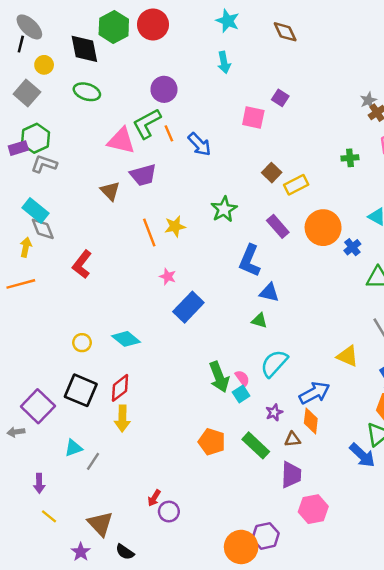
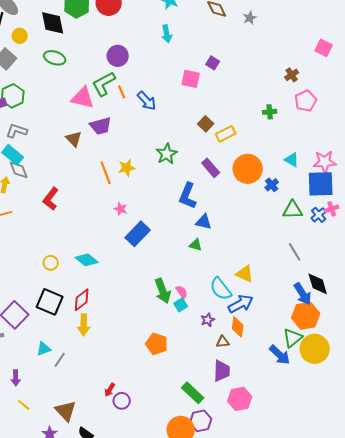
gray star: (368, 100) -> (250, 18), moved
gray L-shape: (44, 164) -> (17, 131), moved
yellow triangle: (348, 356) -> (245, 274), moved
cyan semicircle: (274, 363) -> (221, 289), moved, turned -80
green rectangle: (256, 445) -> (193, 393), moved

